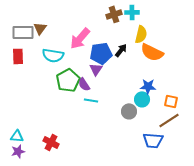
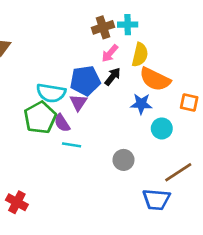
pink arrow: (80, 38) -> (110, 53), moved, size x0.6
cyan semicircle: (53, 55) -> (51, 93), moved
blue star: (148, 86) -> (141, 104), moved
cyan circle: (142, 99) -> (162, 128), moved
orange square: (171, 101) -> (189, 103), moved

